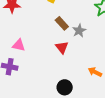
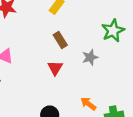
gray star: (79, 31) -> (90, 57), moved

